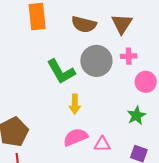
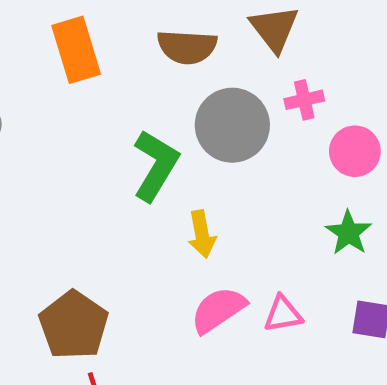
green L-shape: (61, 72) -> (156, 165), turned -108

